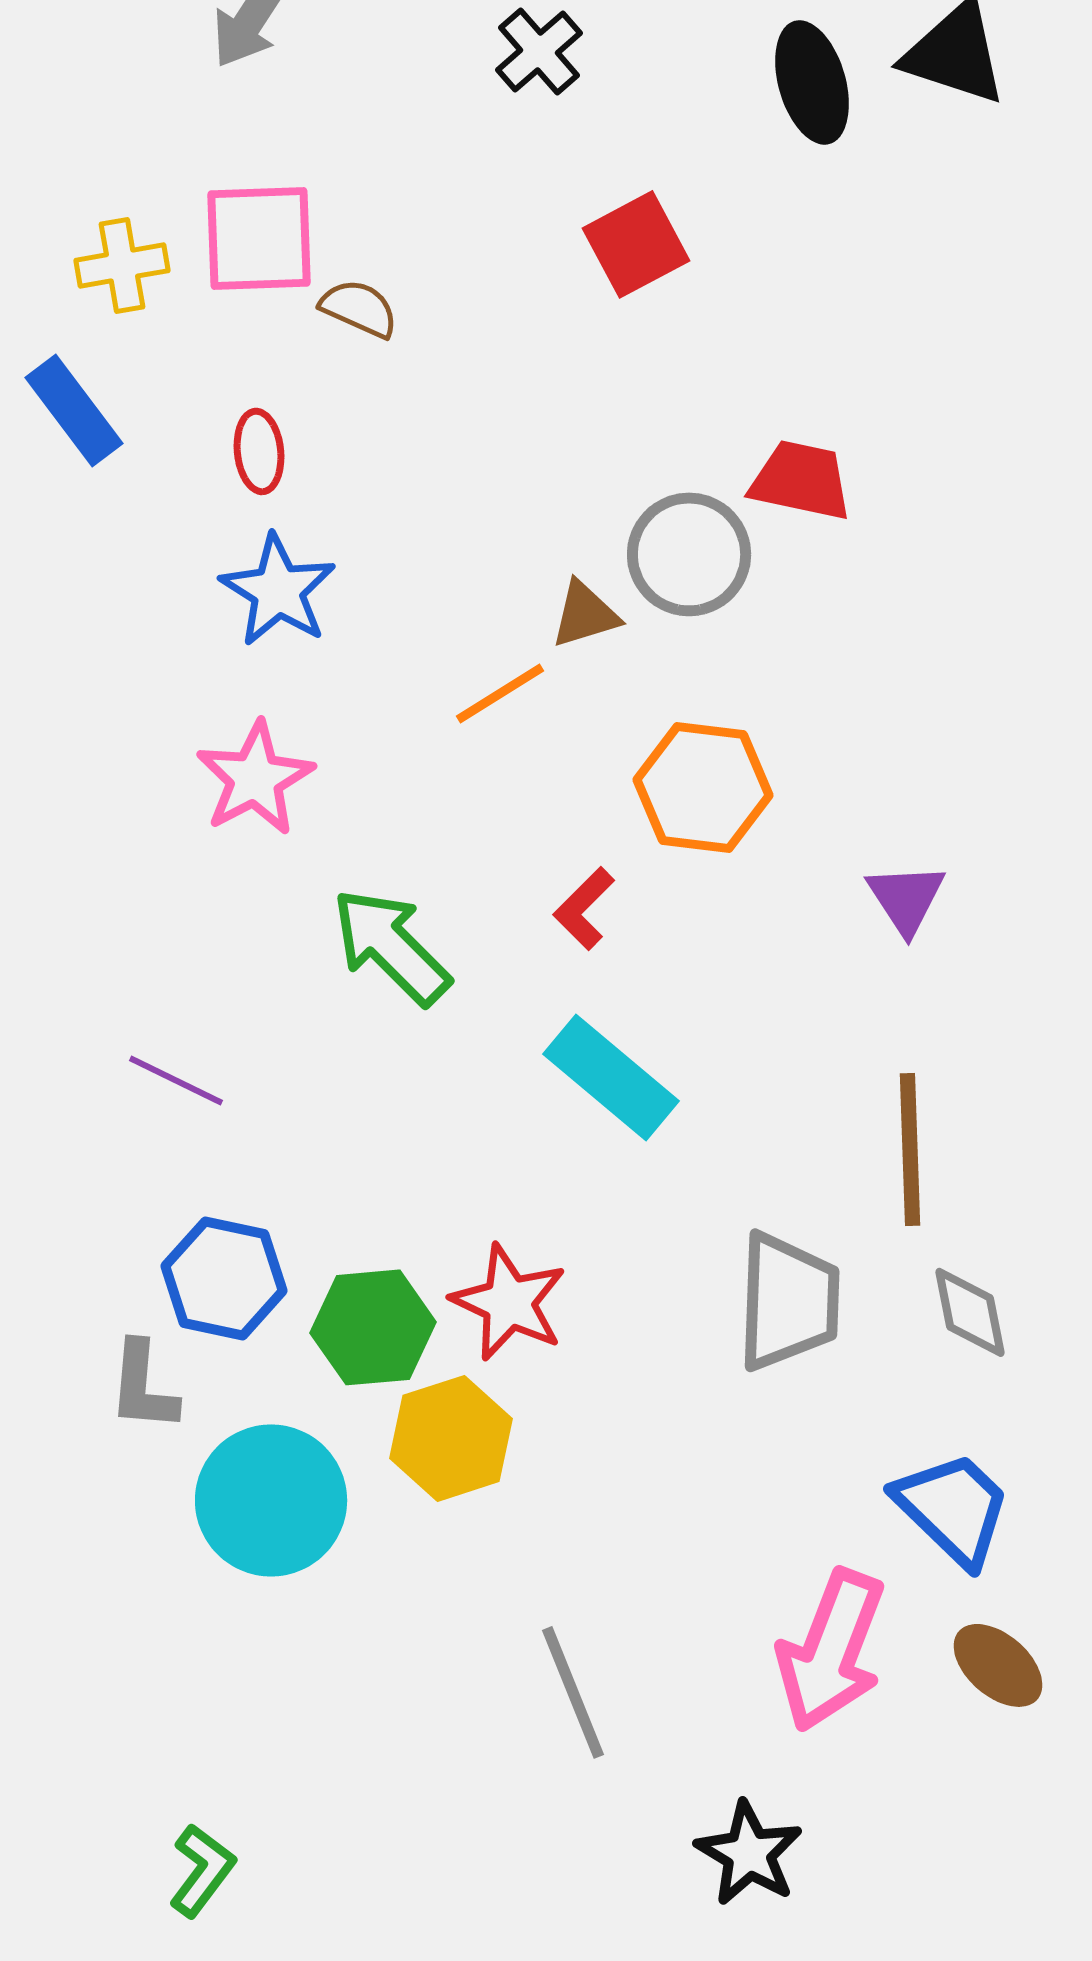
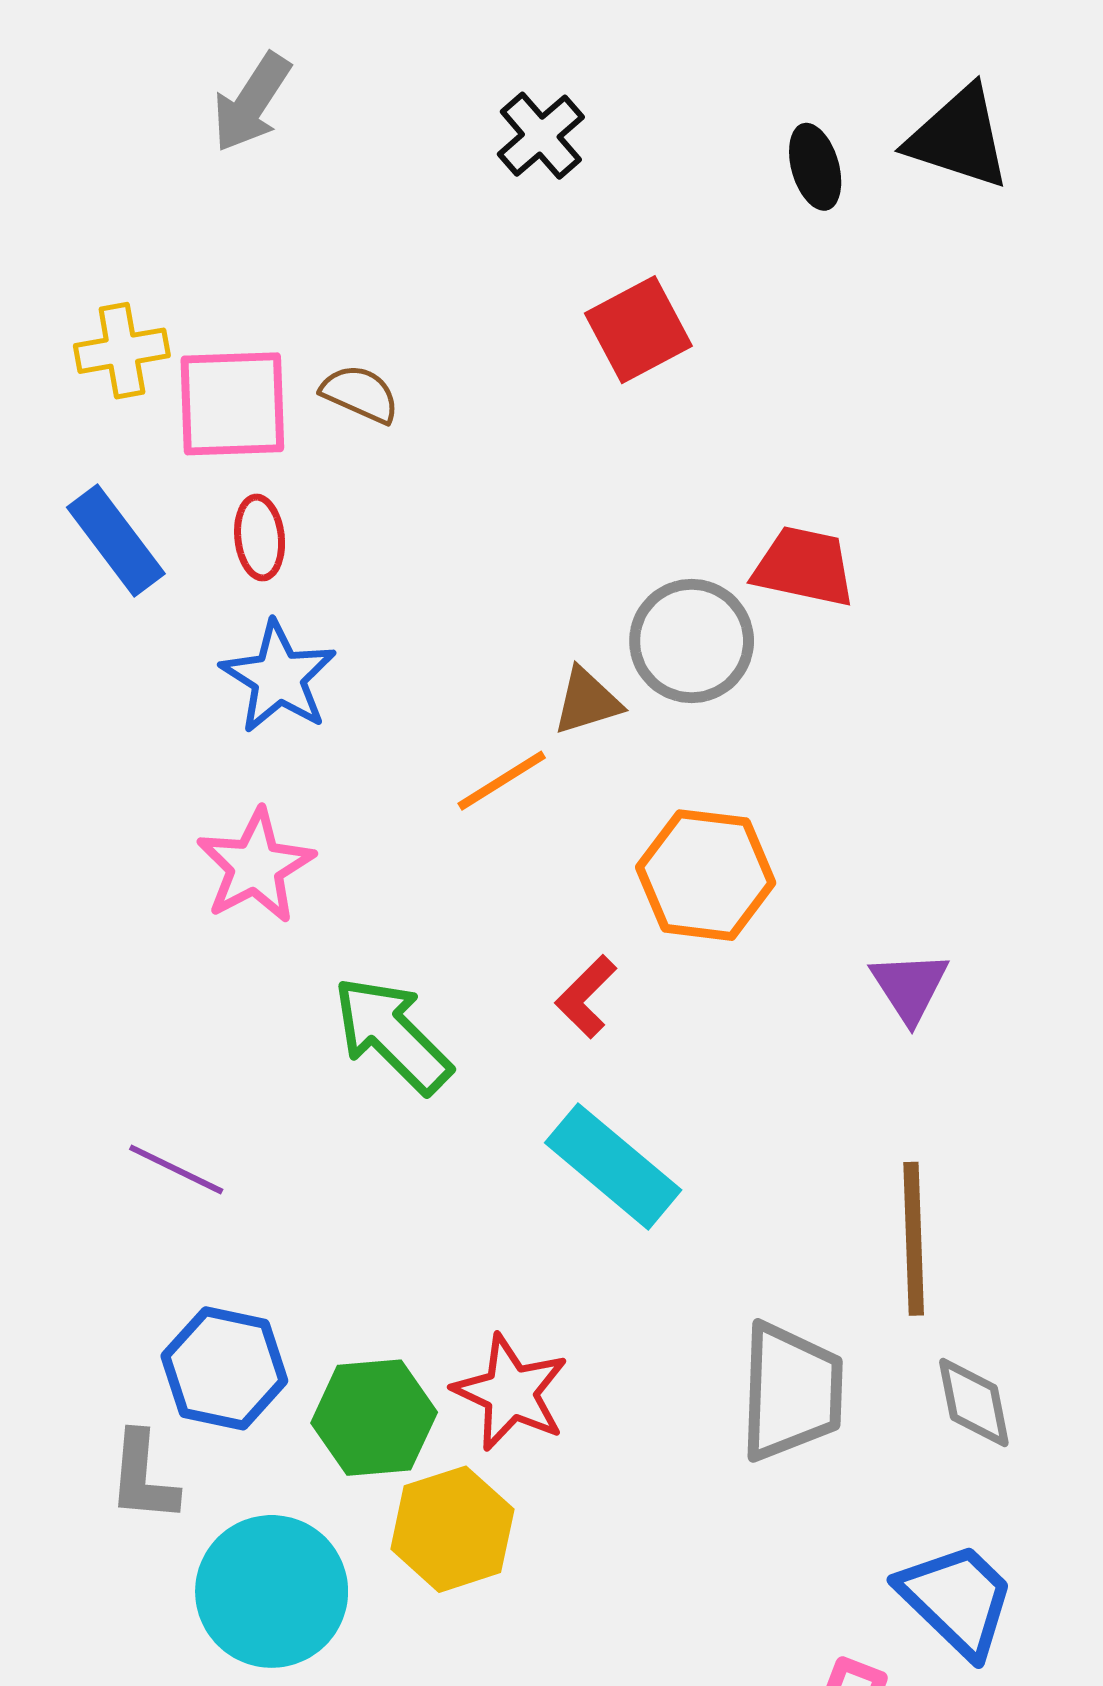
black ellipse: (812, 82) -> (815, 167), size x0.7
pink square: (259, 238) -> (232, 404), moved
blue rectangle: (74, 410) -> (116, 541), moved

